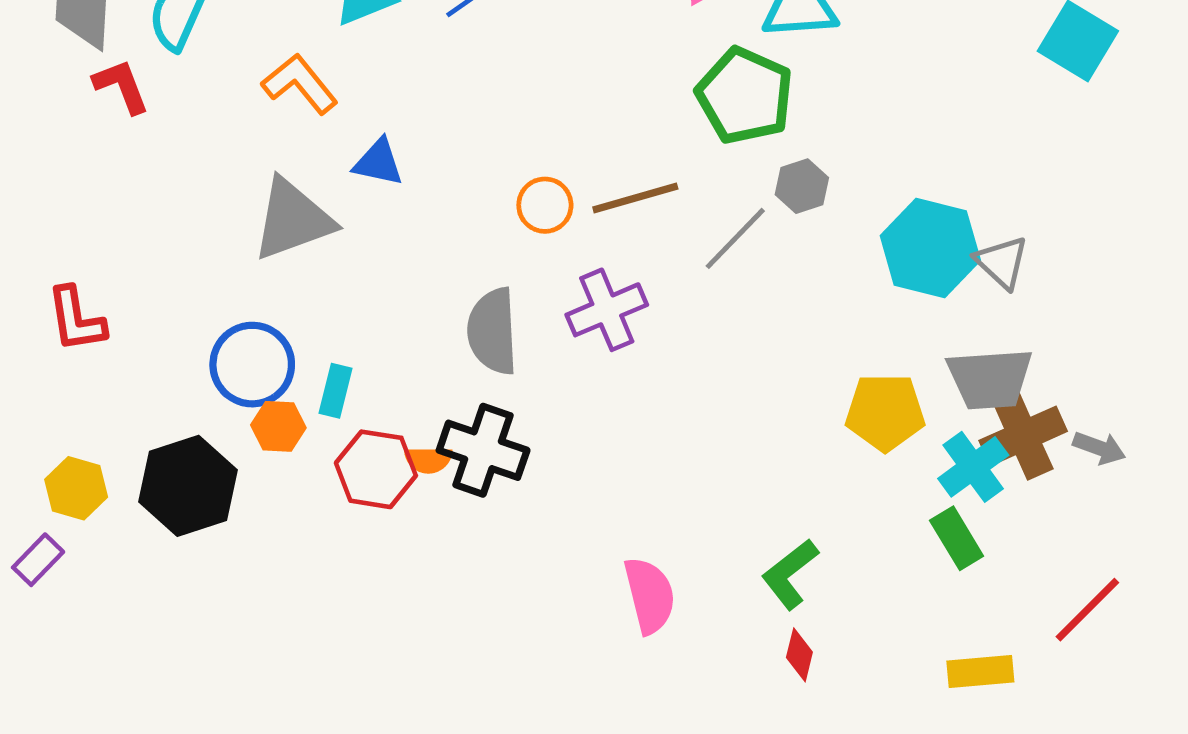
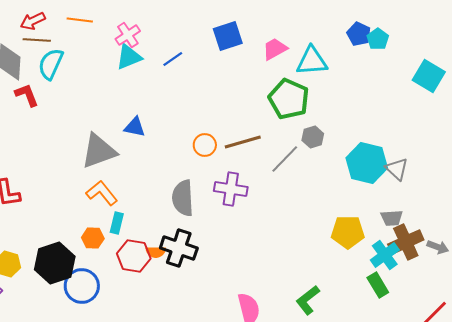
orange L-shape: (300, 84) -> (102, 193), moved
purple cross: (607, 310) -> (231, 189), turned 32
blue circle: (252, 365) -> (82, 286), moved
gray trapezoid: (990, 379) -> (392, 218), size x0.6

